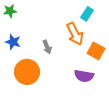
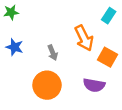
cyan rectangle: (87, 14) -> (109, 16), moved
orange circle: (27, 72) -> (47, 85), moved

